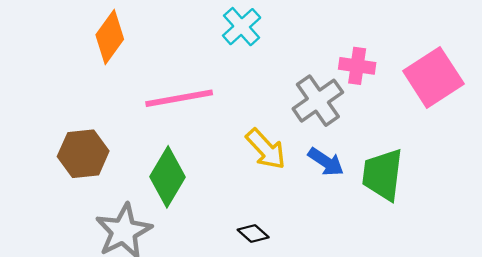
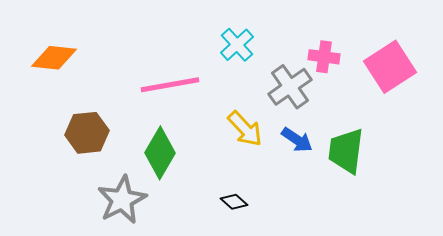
cyan cross: (242, 27) -> (237, 45), moved
orange diamond: (110, 37) -> (54, 58), moved, turned 60

